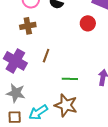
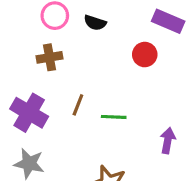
green line: (70, 79) -> (114, 117), moved

